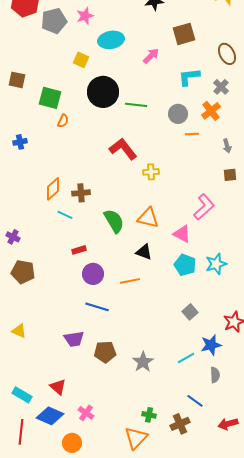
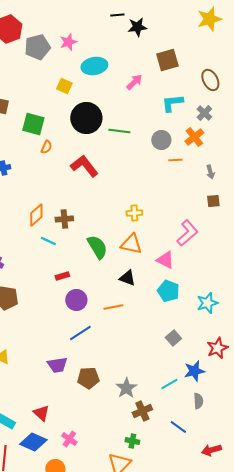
red L-shape: (123, 149) -> (84, 166), moved
yellow cross: (151, 172) -> (134, 213), moved
cyan star: (216, 264) -> (207, 303), moved
blue line: (97, 307) -> (80, 333), turned -50
brown cross: (180, 424) -> (142, 411), moved

